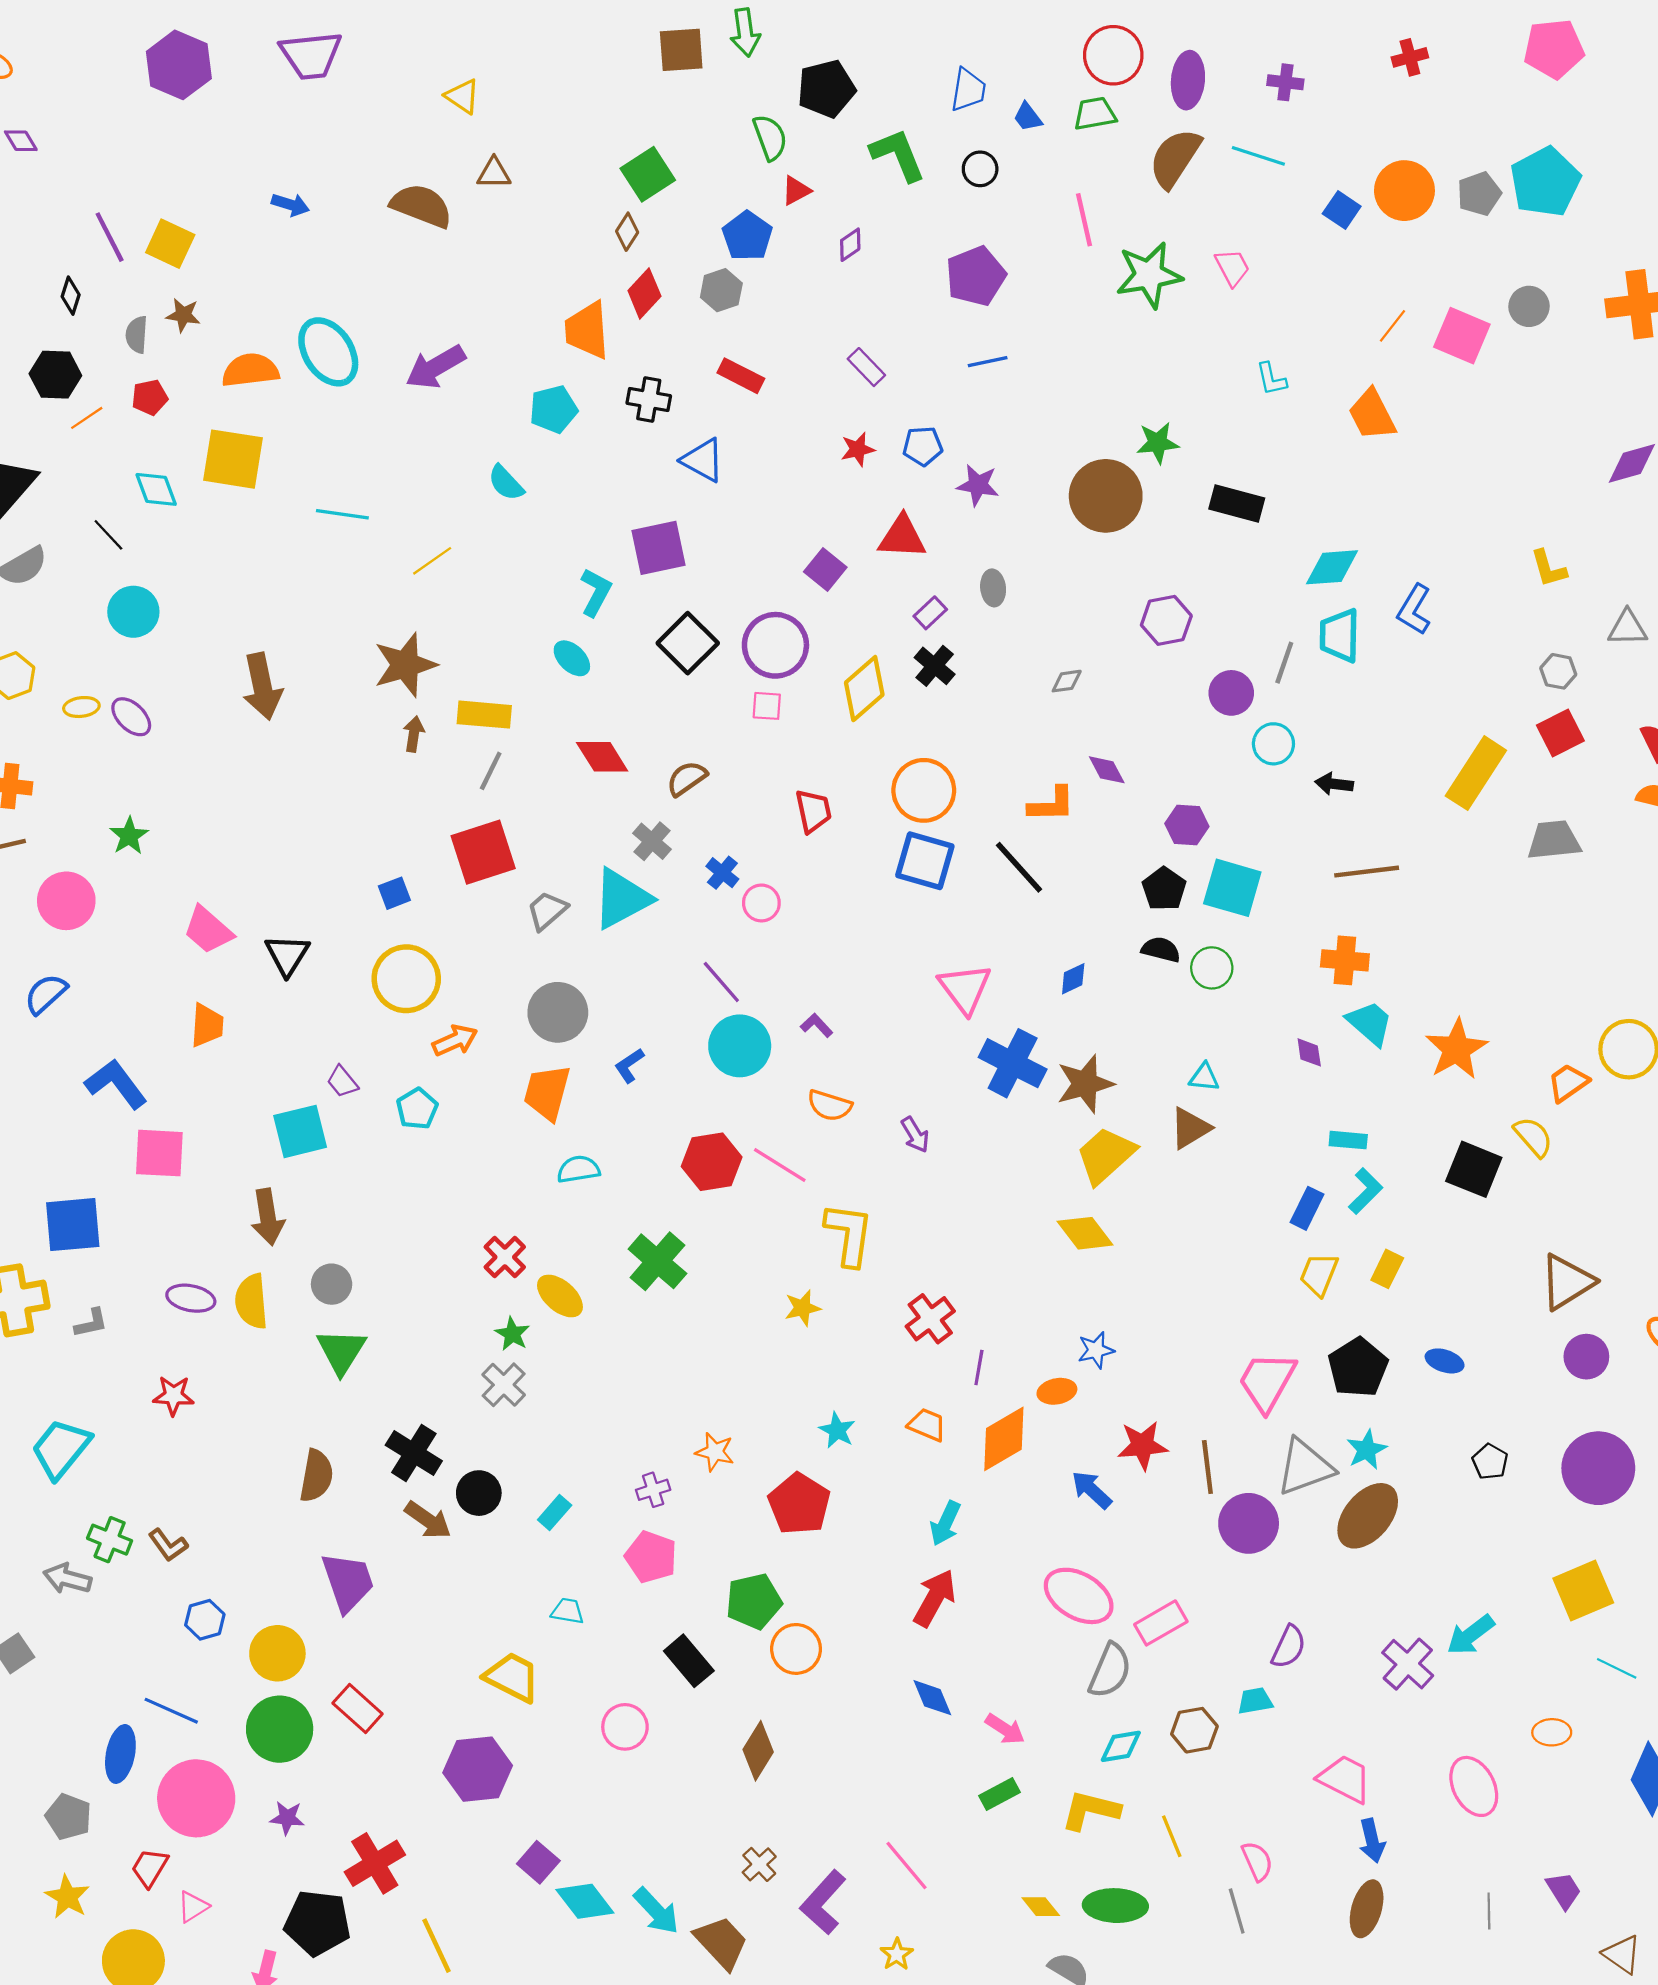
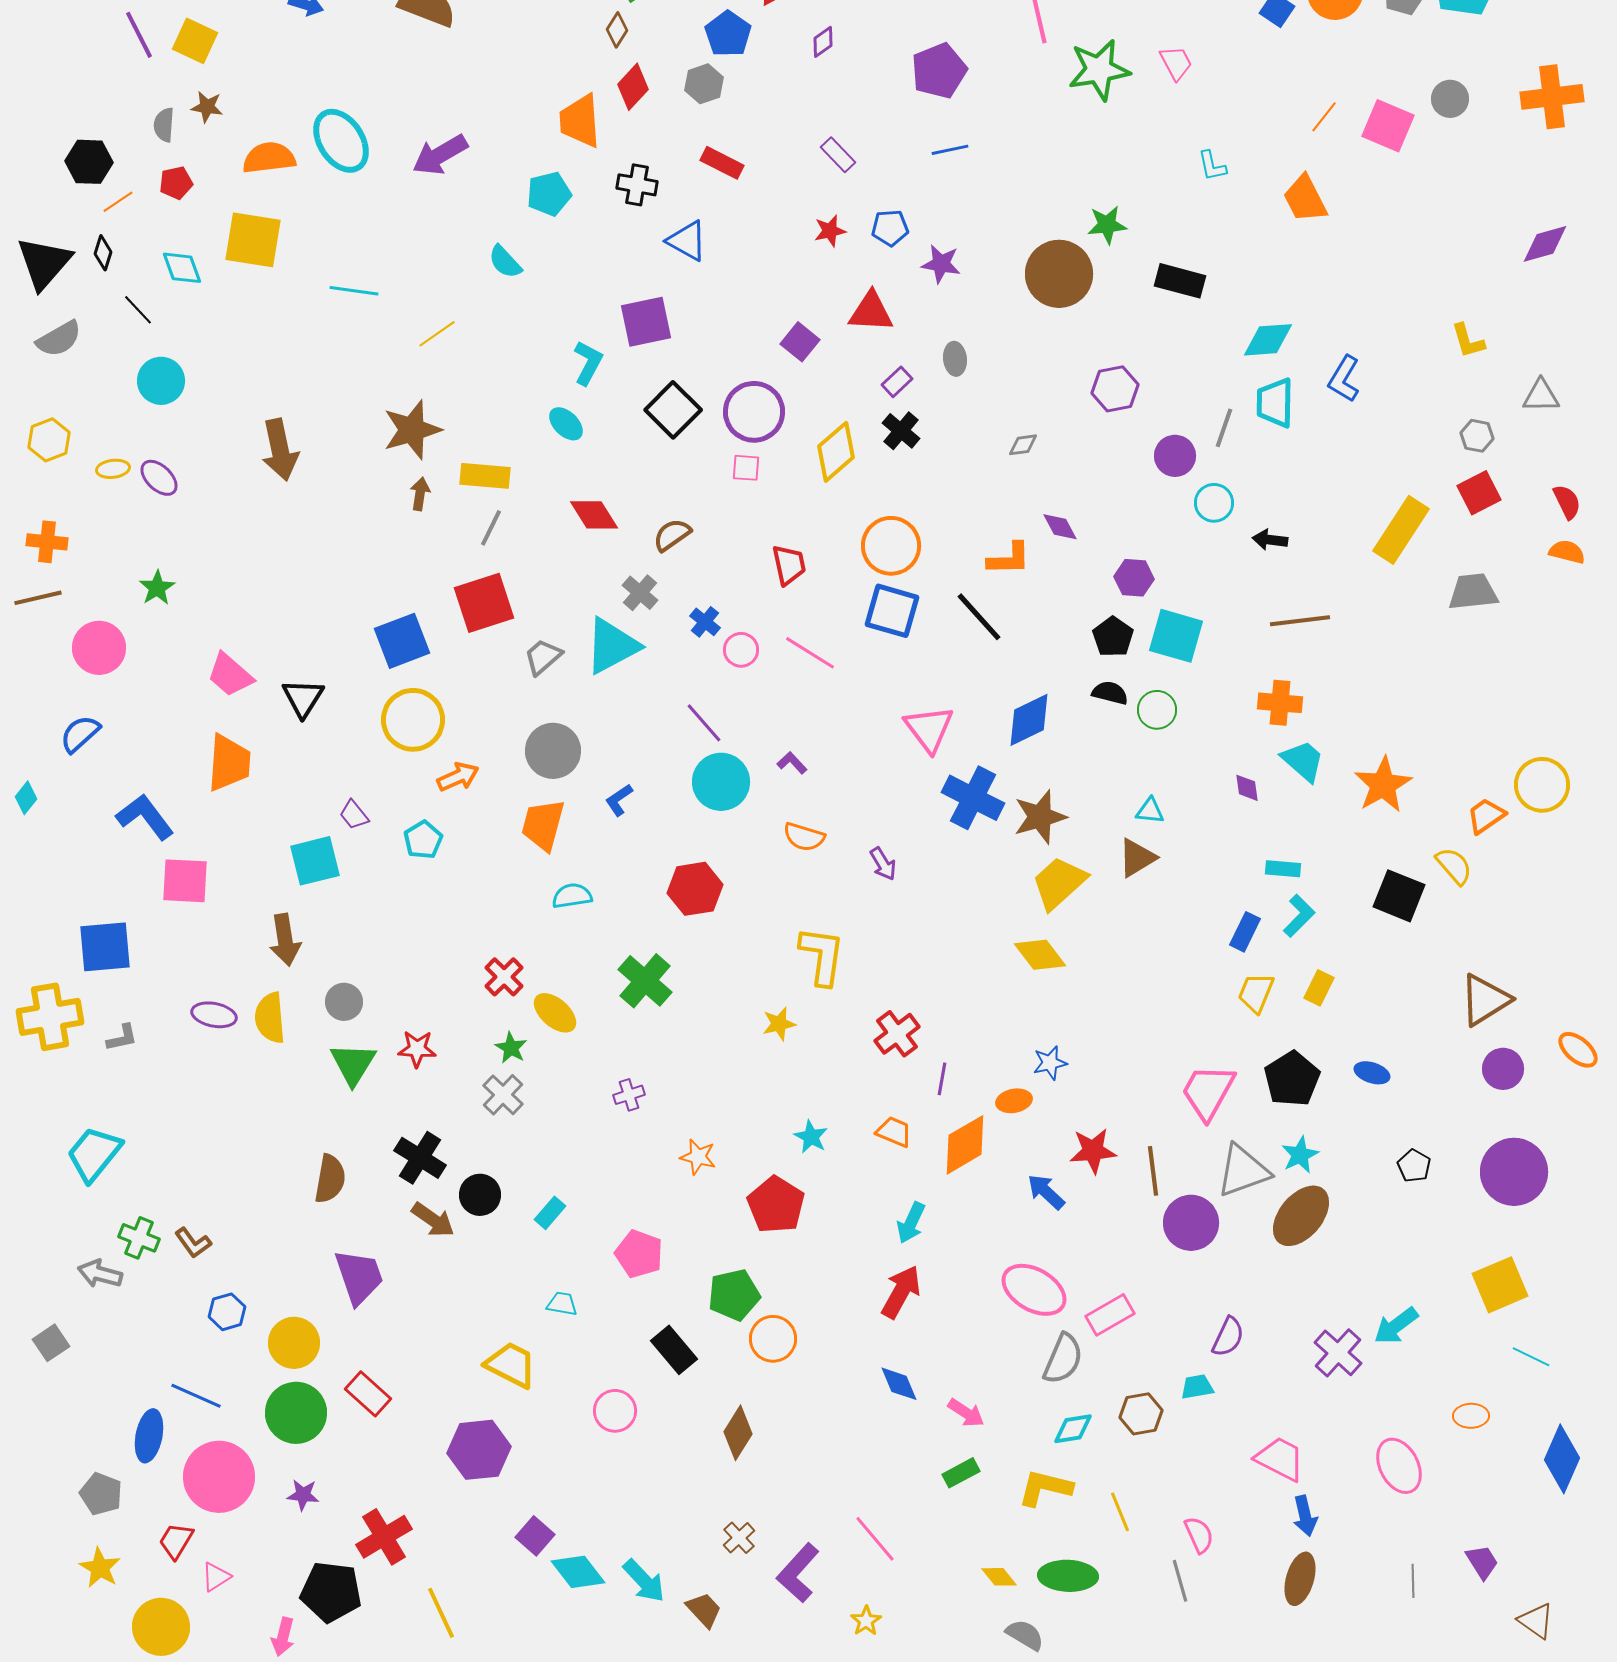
black diamond: (71, 296) -> (103, 253), moved
blue square: (394, 893) -> (402, 641), size x1.8
blue diamond: (1073, 979) -> (1029, 720), size x1.8
orange trapezoid: (207, 1025) -> (229, 763), size x1.4
pink line: (780, 1165) -> (810, 653), moved
red star: (173, 1396) -> (417, 1049), moved
purple cross: (653, 1490) -> (629, 1095), moved
brown trapezoid: (721, 1942) -> (704, 1610), size x0.7

